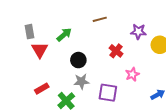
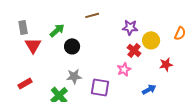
red cross: (116, 51) -> (134, 50), moved
black circle: (78, 60) -> (72, 46), moved
red rectangle: (42, 89) -> (25, 83), moved

